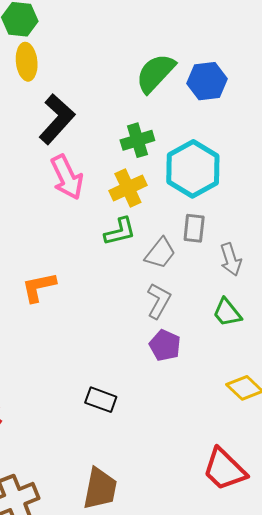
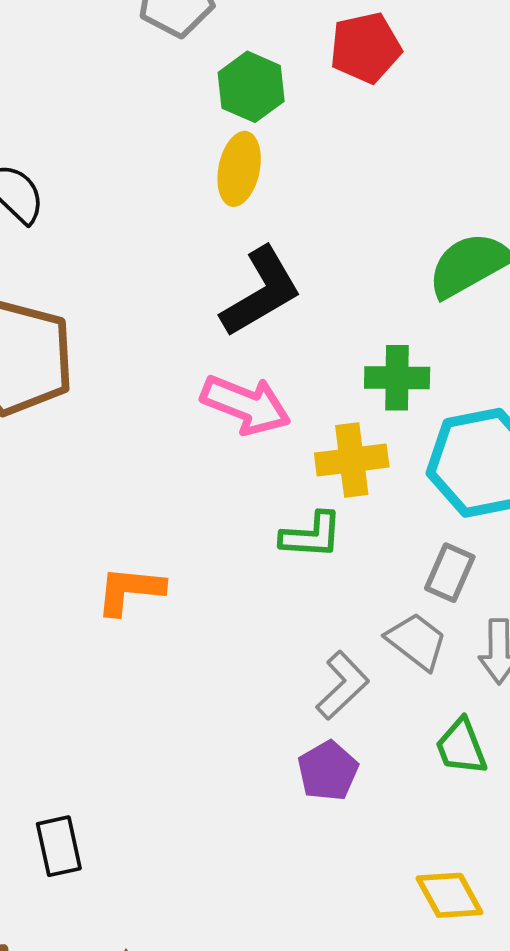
pink arrow: (67, 177) -> (246, 405), turned -60
gray trapezoid: (160, 253) -> (417, 641), moved, turned -108
black rectangle: (101, 400) -> (59, 846), moved, turned 40

